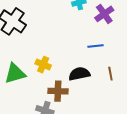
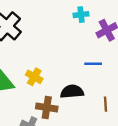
brown line: (110, 74) -> (106, 104), moved

